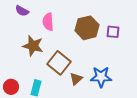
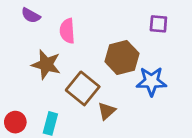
brown hexagon: (87, 28) -> (122, 58), moved
purple square: (113, 32) -> (158, 24), moved
blue star: (101, 77) -> (151, 81), moved

